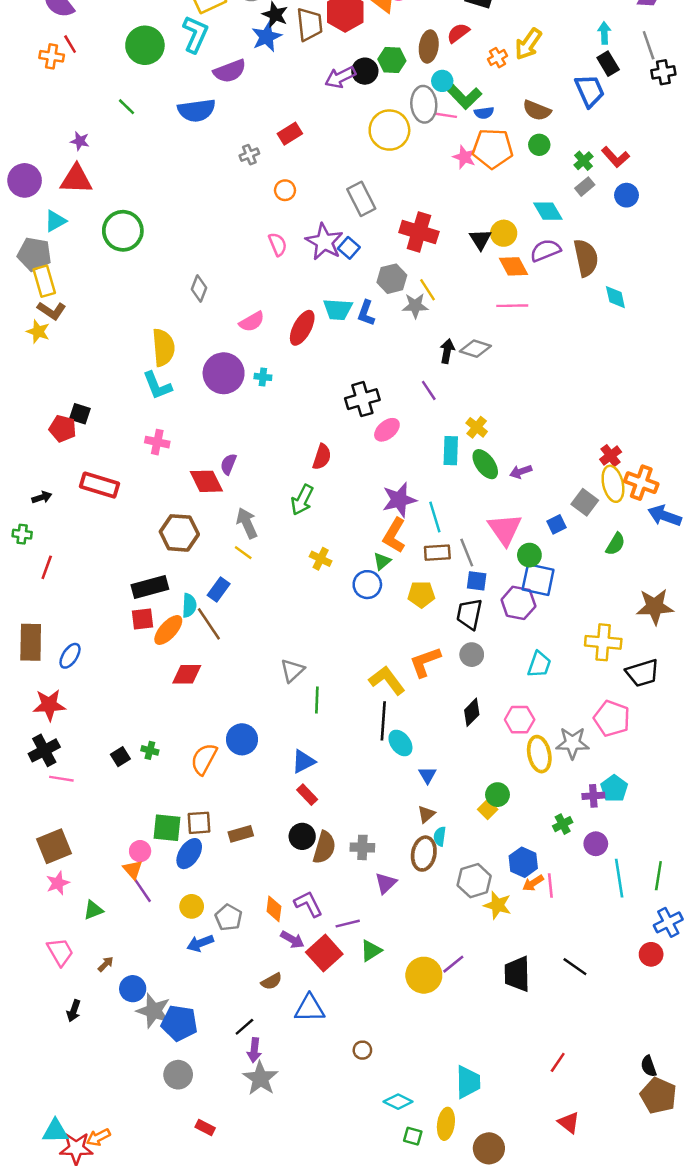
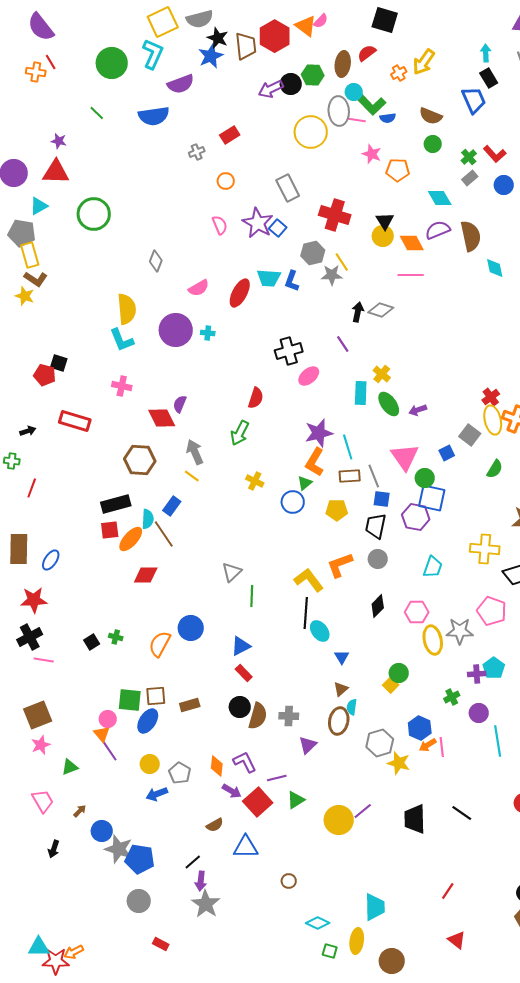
orange pentagon: (493, 148) -> (398, 170), moved, size x0.7
yellow circle: (504, 233) -> (383, 236), moved

